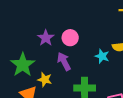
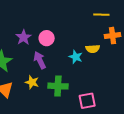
yellow star: (45, 80) -> (32, 82), moved

